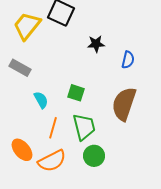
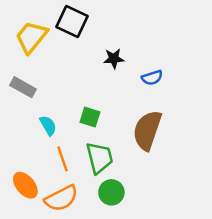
blue semicircle: (128, 60) -> (152, 78), turned 60
orange line: (53, 128) -> (62, 159), turned -35

